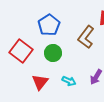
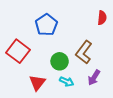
brown L-shape: (86, 37) -> (84, 52), moved
green circle: (53, 53) -> (60, 61), moved

